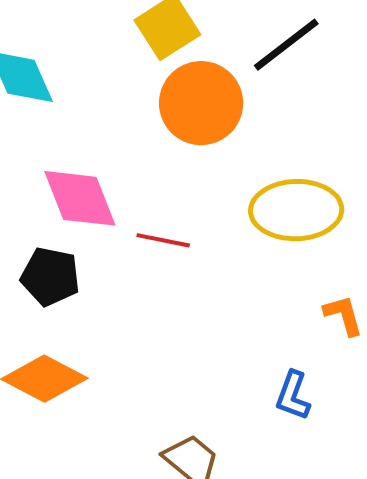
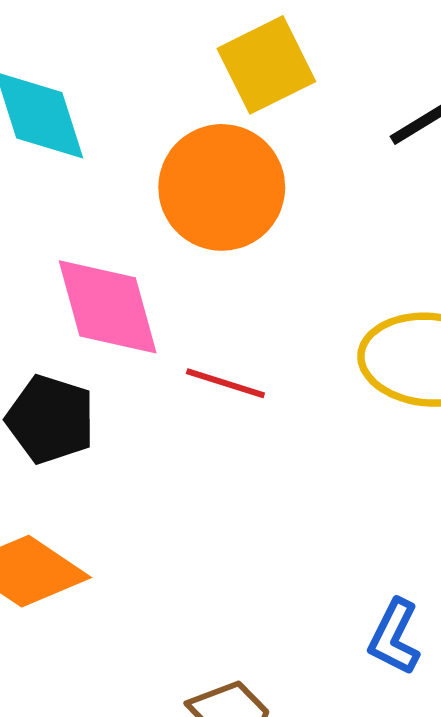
orange circle: (201, 103) -> (222, 187), moved

